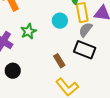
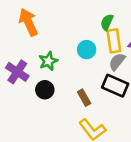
black circle: (13, 71) -> (45, 90), moved

